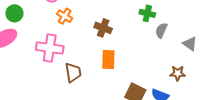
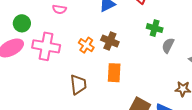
orange cross: (65, 16) -> (86, 45), moved
pink cross: (50, 48) -> (46, 46), moved

